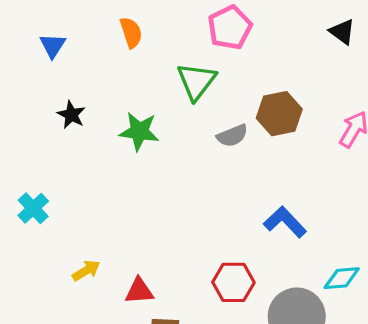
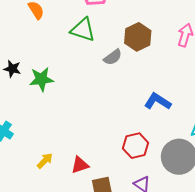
green triangle: (196, 81) -> (83, 30), turned -36
green star: (139, 131) -> (41, 79), moved

